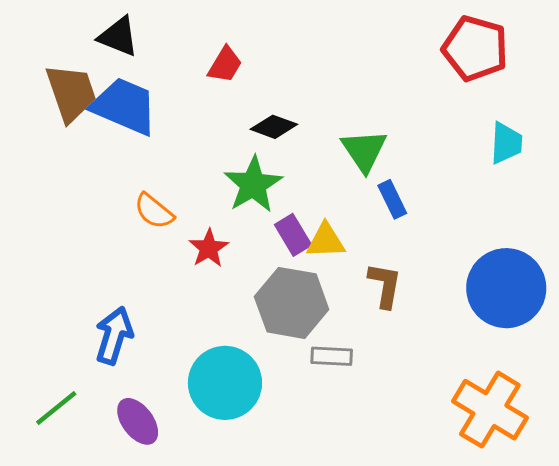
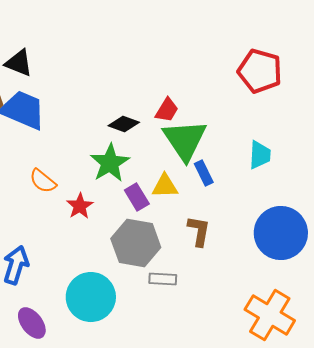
red trapezoid: (225, 65) -> (167, 110), moved
cyan trapezoid: (506, 143) -> (260, 155), moved
green triangle: (364, 151) -> (185, 140), size x1.4
yellow triangle: (326, 241) -> (165, 186), moved

